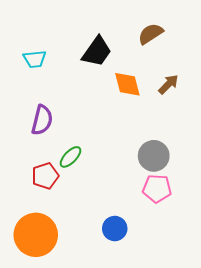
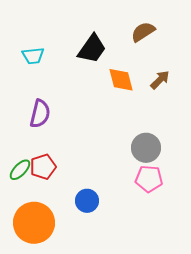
green ellipse: (70, 157) -> (20, 170), moved
blue circle: (115, 229) -> (87, 201), moved

